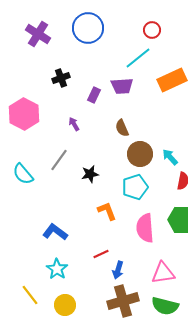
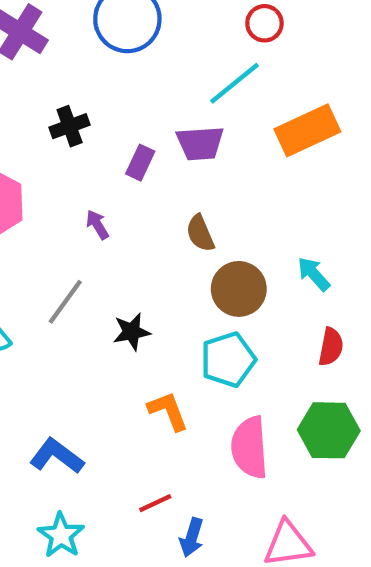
cyan arrow: (170, 157) -> (314, 274), moved

